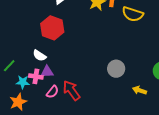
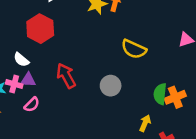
yellow semicircle: (133, 14) -> (134, 49), moved
red arrow: (72, 90) -> (66, 76), moved
yellow arrow: (140, 90) -> (145, 123), moved, turned 88

